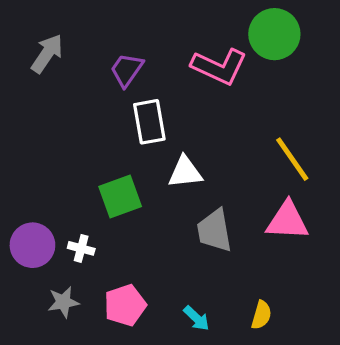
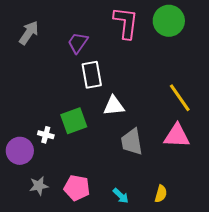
pink L-shape: (219, 67) -> (126, 23), moved, turned -108
white cross: (81, 248) -> (46, 135), moved
pink pentagon: (125, 305) -> (77, 188), turned 30

